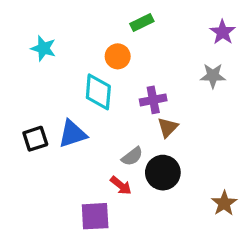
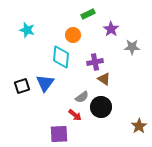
purple star: (223, 32) -> (111, 29), moved
brown triangle: (168, 127) -> (104, 79), turned -40
blue triangle: (72, 134) -> (45, 83), turned -36

